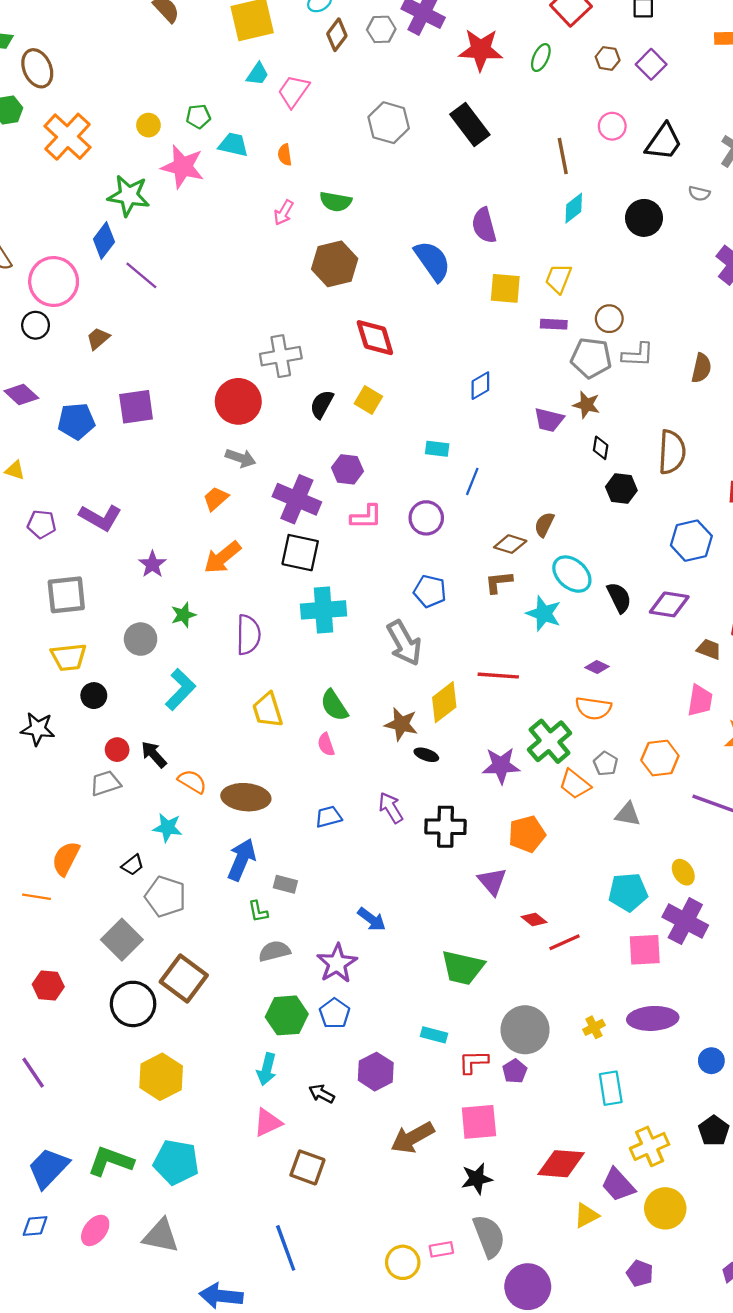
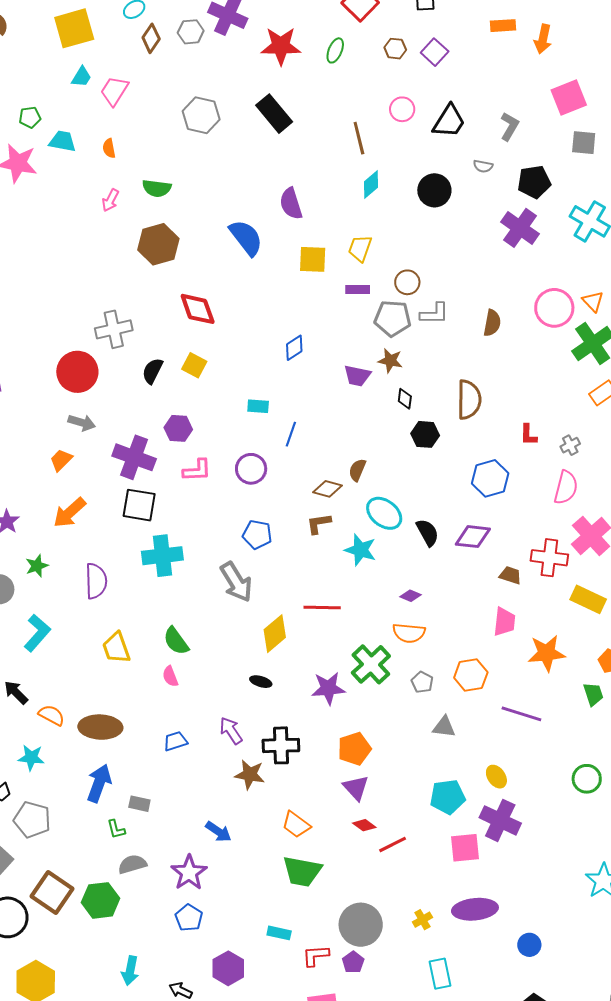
brown star: (401, 724) -> (250, 774), moved
orange trapezoid: (575, 784) -> (296, 825), moved
purple triangle: (492, 881) -> (356, 788), moved
green hexagon: (287, 1015) -> (101, 900), moved

